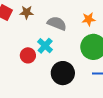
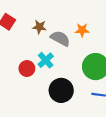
brown star: (27, 12) -> (39, 27), moved
orange star: (89, 19) -> (82, 30), moved

